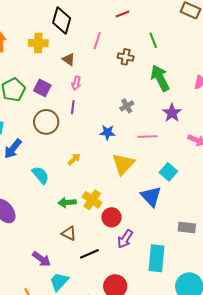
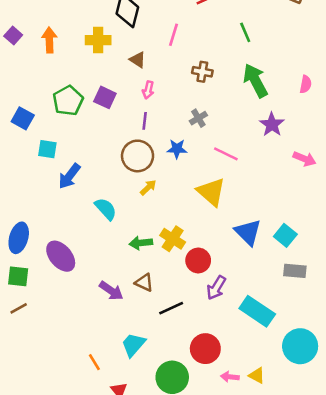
brown cross: (126, 57) -> (202, 72), moved
gray cross: (127, 106) -> (198, 118), moved
brown circle: (46, 122) -> (138, 156), moved
blue star: (107, 132) -> (177, 149), moved
pink line: (148, 136) -> (226, 154), moved, turned 30
yellow triangle: (123, 164) -> (211, 192), turned -30
cyan square: (168, 172) -> (285, 235), moved
cyan rectangle: (157, 258) -> (257, 311), turned -60
purple arrow: (41, 259) -> (111, 291), moved

